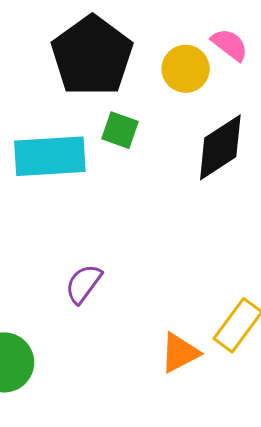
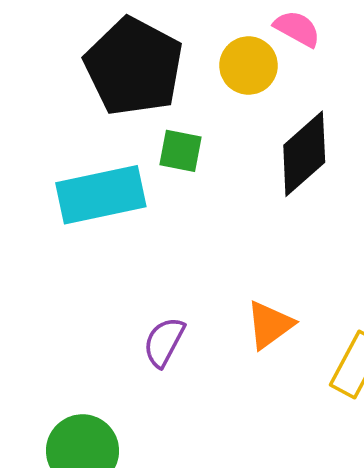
orange triangle: (180, 353) -> (270, 325), moved

